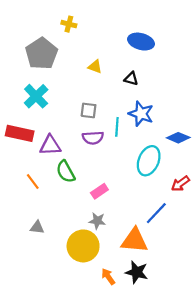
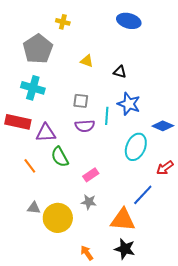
blue ellipse: (141, 42) -> (129, 21), moved
cyan cross: (36, 96) -> (33, 88), turned -30
yellow circle: (83, 246) -> (58, 218), moved
orange arrow: (108, 277) -> (87, 253), moved

